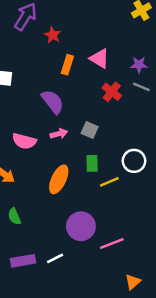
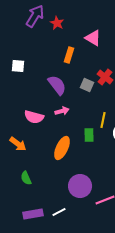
red star: (53, 35) -> (57, 23), moved
pink triangle: (99, 58) -> (93, 38), moved
gray square: (90, 130) -> (87, 85), moved
yellow line: (109, 182) -> (103, 120), moved, turned -56

